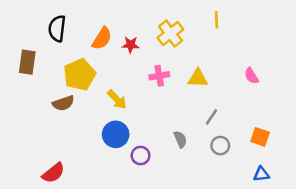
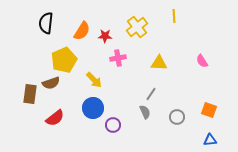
brown rectangle: (27, 62) -> (30, 94), moved
pink cross: (159, 76) -> (118, 58), moved
gray line: (212, 117) -> (151, 94), moved
red semicircle: (53, 173) -> (55, 118), moved

